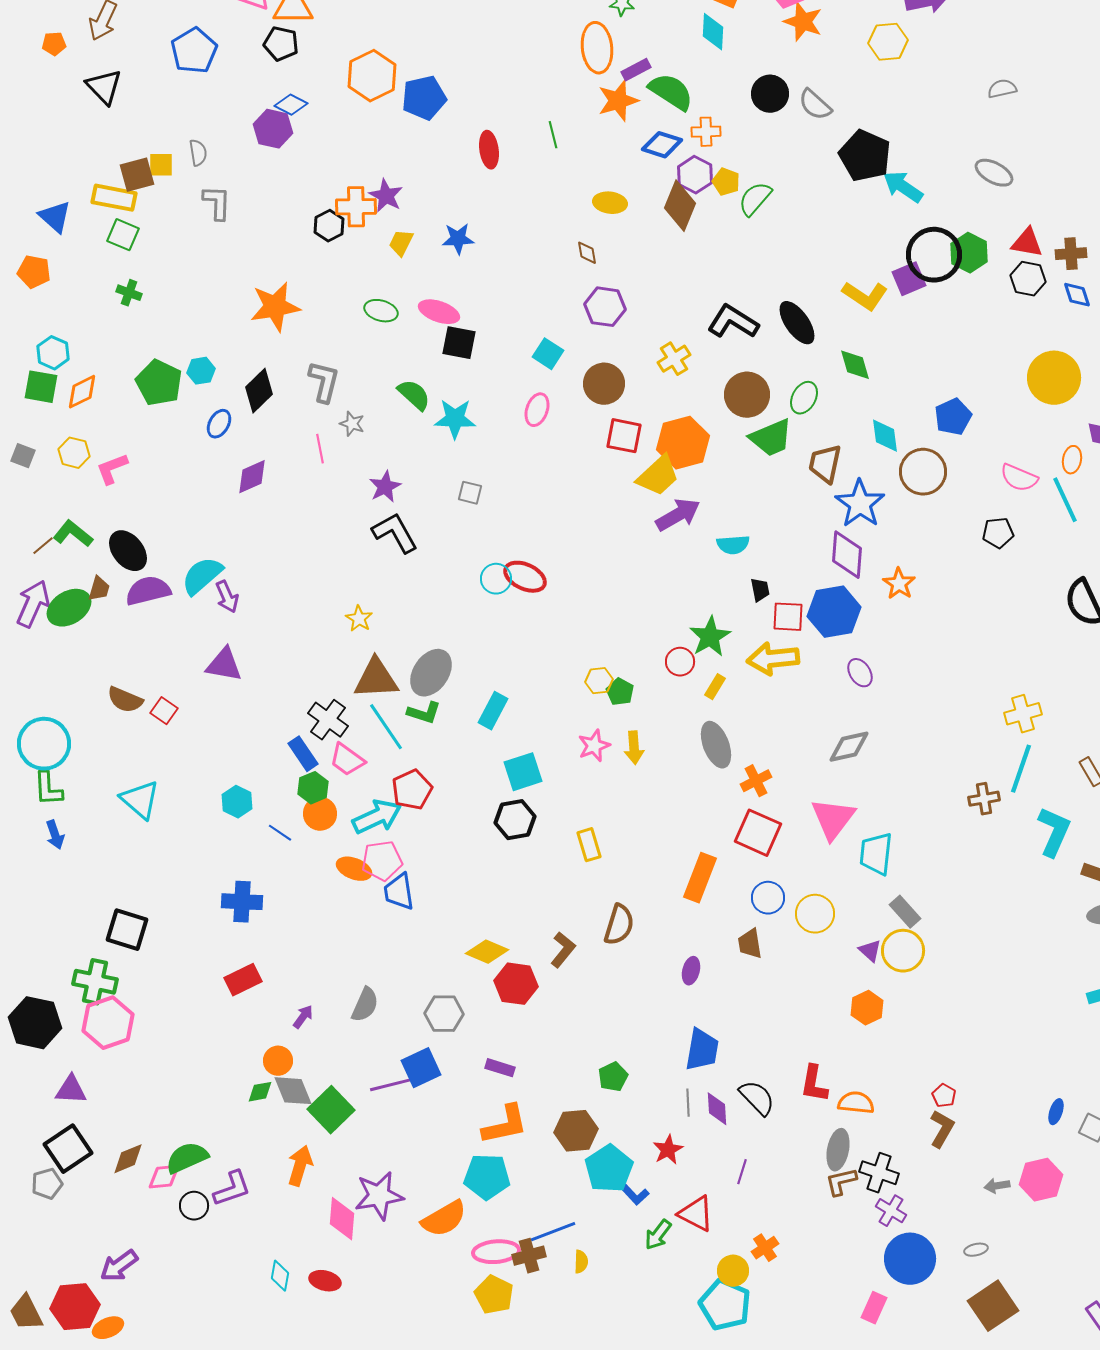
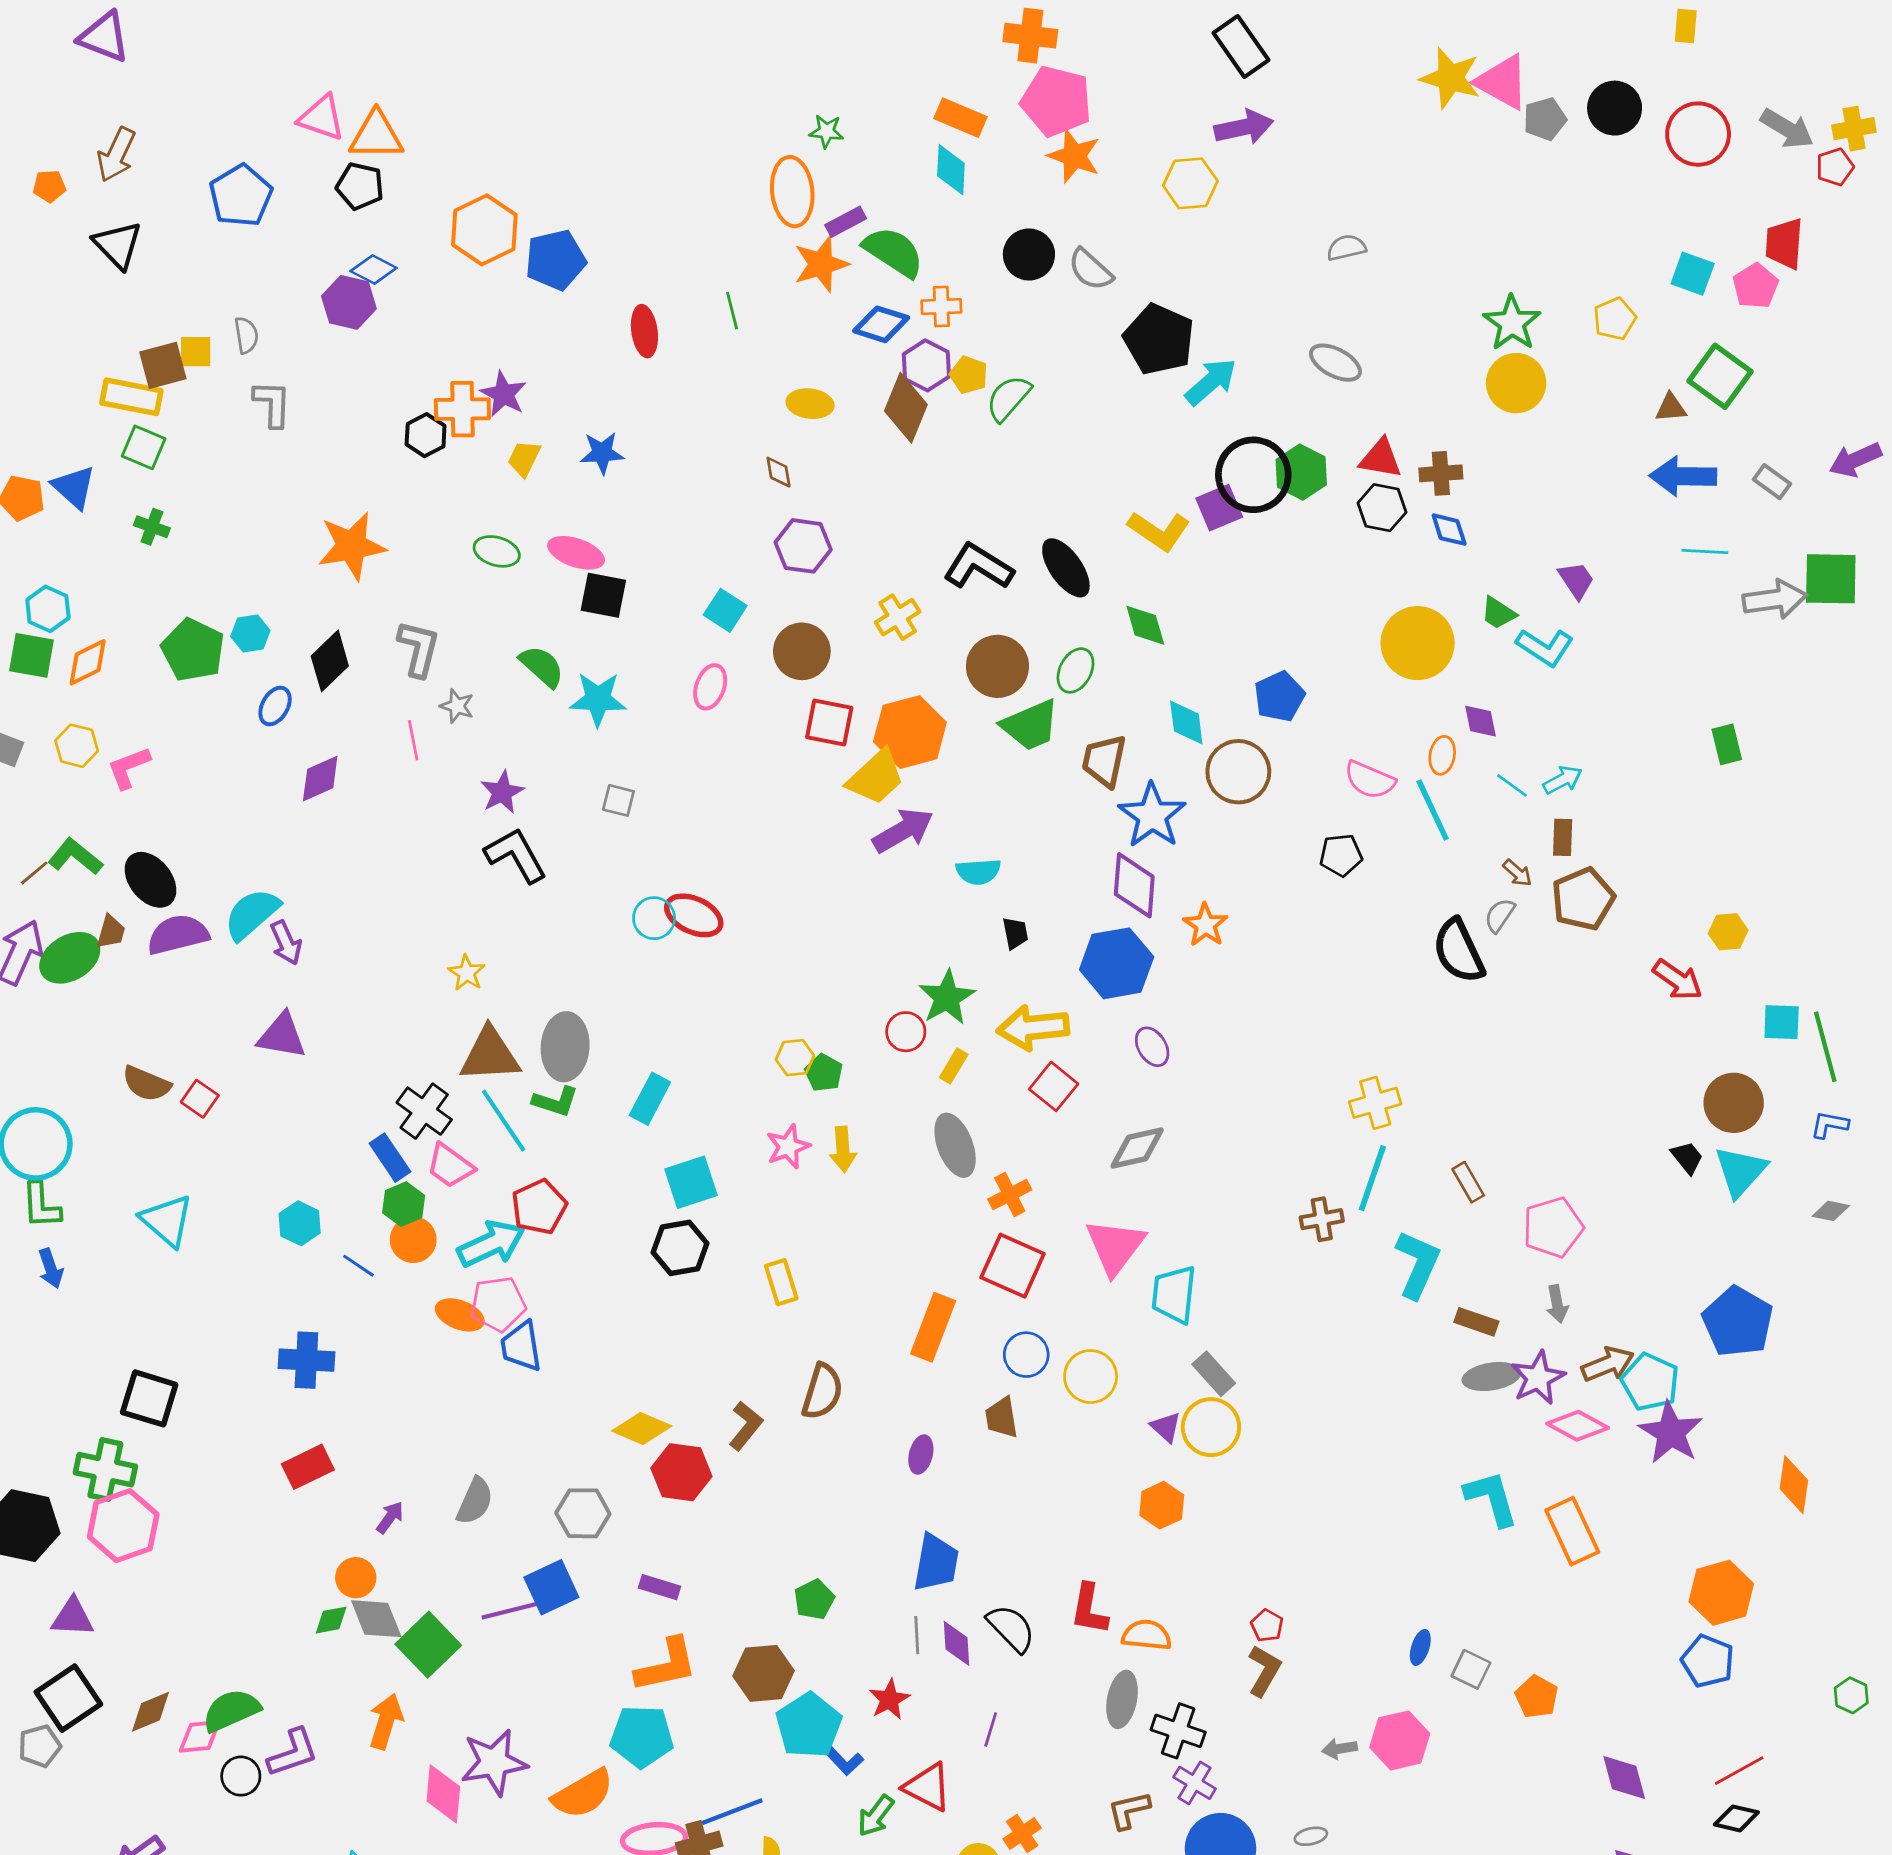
cyan arrow: (903, 187) -> (1211, 382), turned 105
blue triangle: (55, 217) -> (74, 487), moved
red square: (788, 617) -> (1054, 1086), moved, turned 36
gray ellipse: (431, 673) -> (565, 1047), turned -30
brown L-shape: (841, 1182) -> (1129, 1810), moved

